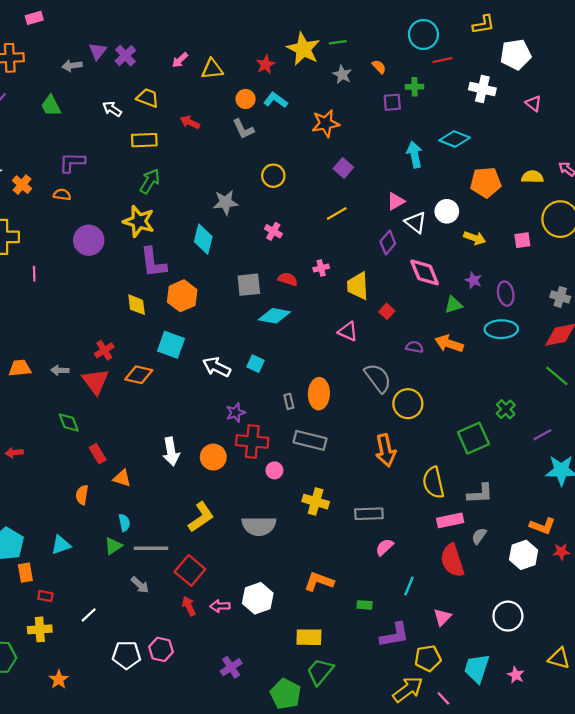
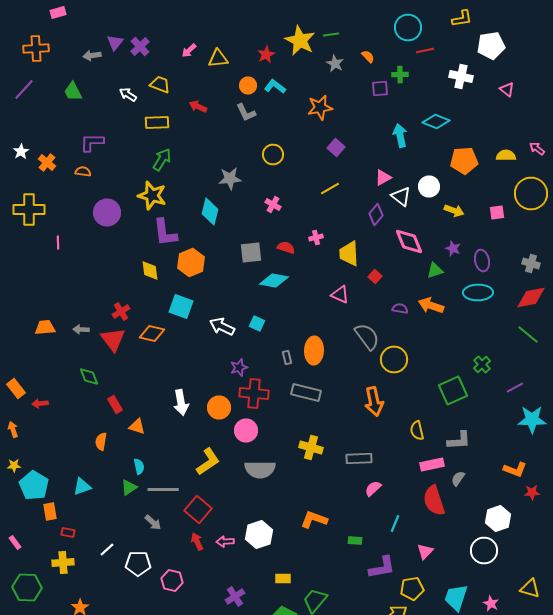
pink circle: (274, 470) -> (246, 430), moved, size x1.5
yellow semicircle: (433, 483) -> (417, 430), size x0.7
white hexagon: (524, 555) -> (498, 518), moved
yellow rectangle: (309, 637) -> (283, 578), moved, size x0.7
white pentagon: (127, 655) -> (138, 564), moved

